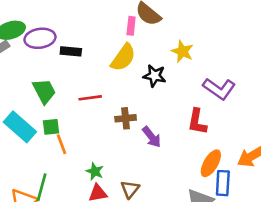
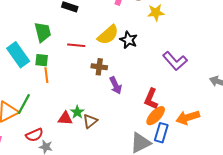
yellow star: (182, 51) -> (156, 13), moved, turned 30
yellow semicircle: (123, 58) -> (108, 35), moved
red L-shape: (197, 122) -> (151, 99), moved
green star: (95, 171) -> (77, 112), moved

